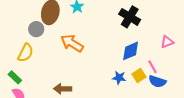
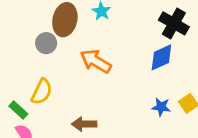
blue diamond: (131, 51) -> (161, 57), moved
yellow semicircle: (26, 53) -> (42, 92), moved

